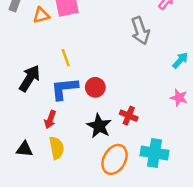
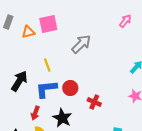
gray arrow: (140, 31) -> (81, 44), moved, turned -115
red cross: (129, 116) -> (94, 102), moved
black star: (99, 126) -> (62, 118), moved

